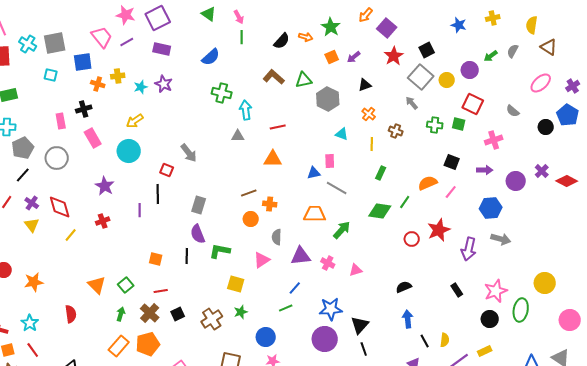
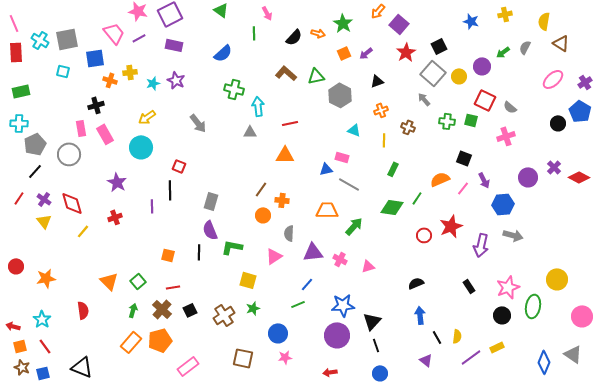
pink arrow: (239, 17) -> (267, 13), moved
gray semicircle: (513, 111) -> (510, 107), moved
orange cross: (369, 114) -> (381, 110), turned 32
pink rectangle: (61, 121) -> (81, 128), moved
gray arrow: (189, 153) -> (198, 123), moved
pink rectangle: (330, 161) -> (342, 157), turned -72
purple arrow: (485, 170) -> (484, 180), moved, turned 63
brown line: (249, 193) -> (261, 189), turned -35

